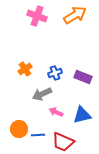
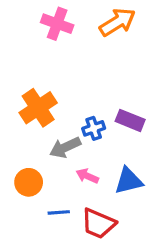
orange cross: (25, 69) -> (38, 108), size x1.6
blue cross: (55, 73) -> (94, 128), moved
orange circle: (19, 129) -> (29, 182), moved

